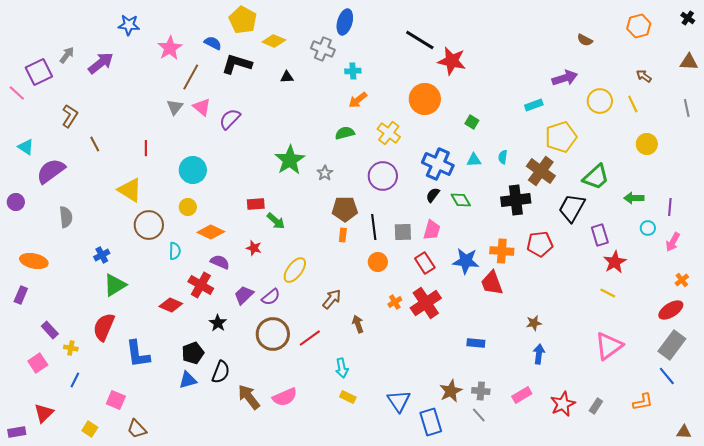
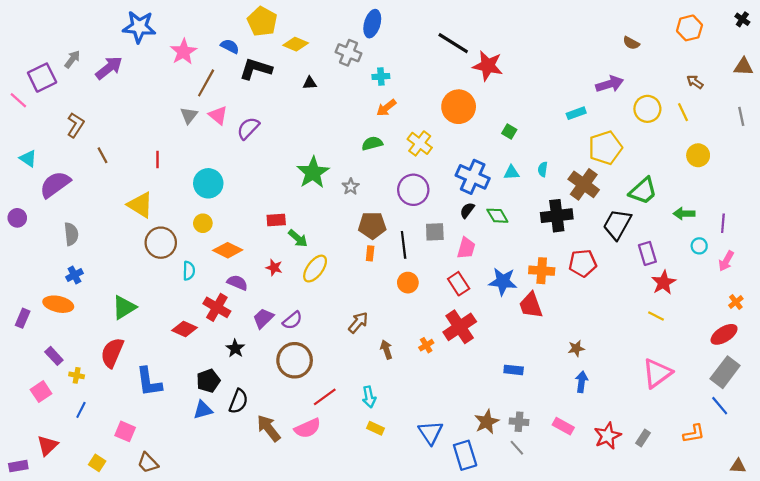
blue star: (129, 25) -> (139, 27), size x1.4
gray square: (403, 232) -> (435, 232), moved
blue cross: (102, 255) -> (74, 275), moved
orange ellipse: (34, 261) -> (58, 304), moved
yellow ellipse: (295, 270) -> (315, 269), moved
orange cross: (395, 302) -> (426, 345), moved
red line: (310, 338) -> (325, 397), moved
pink rectangle: (522, 395) -> (563, 426), turned 60

